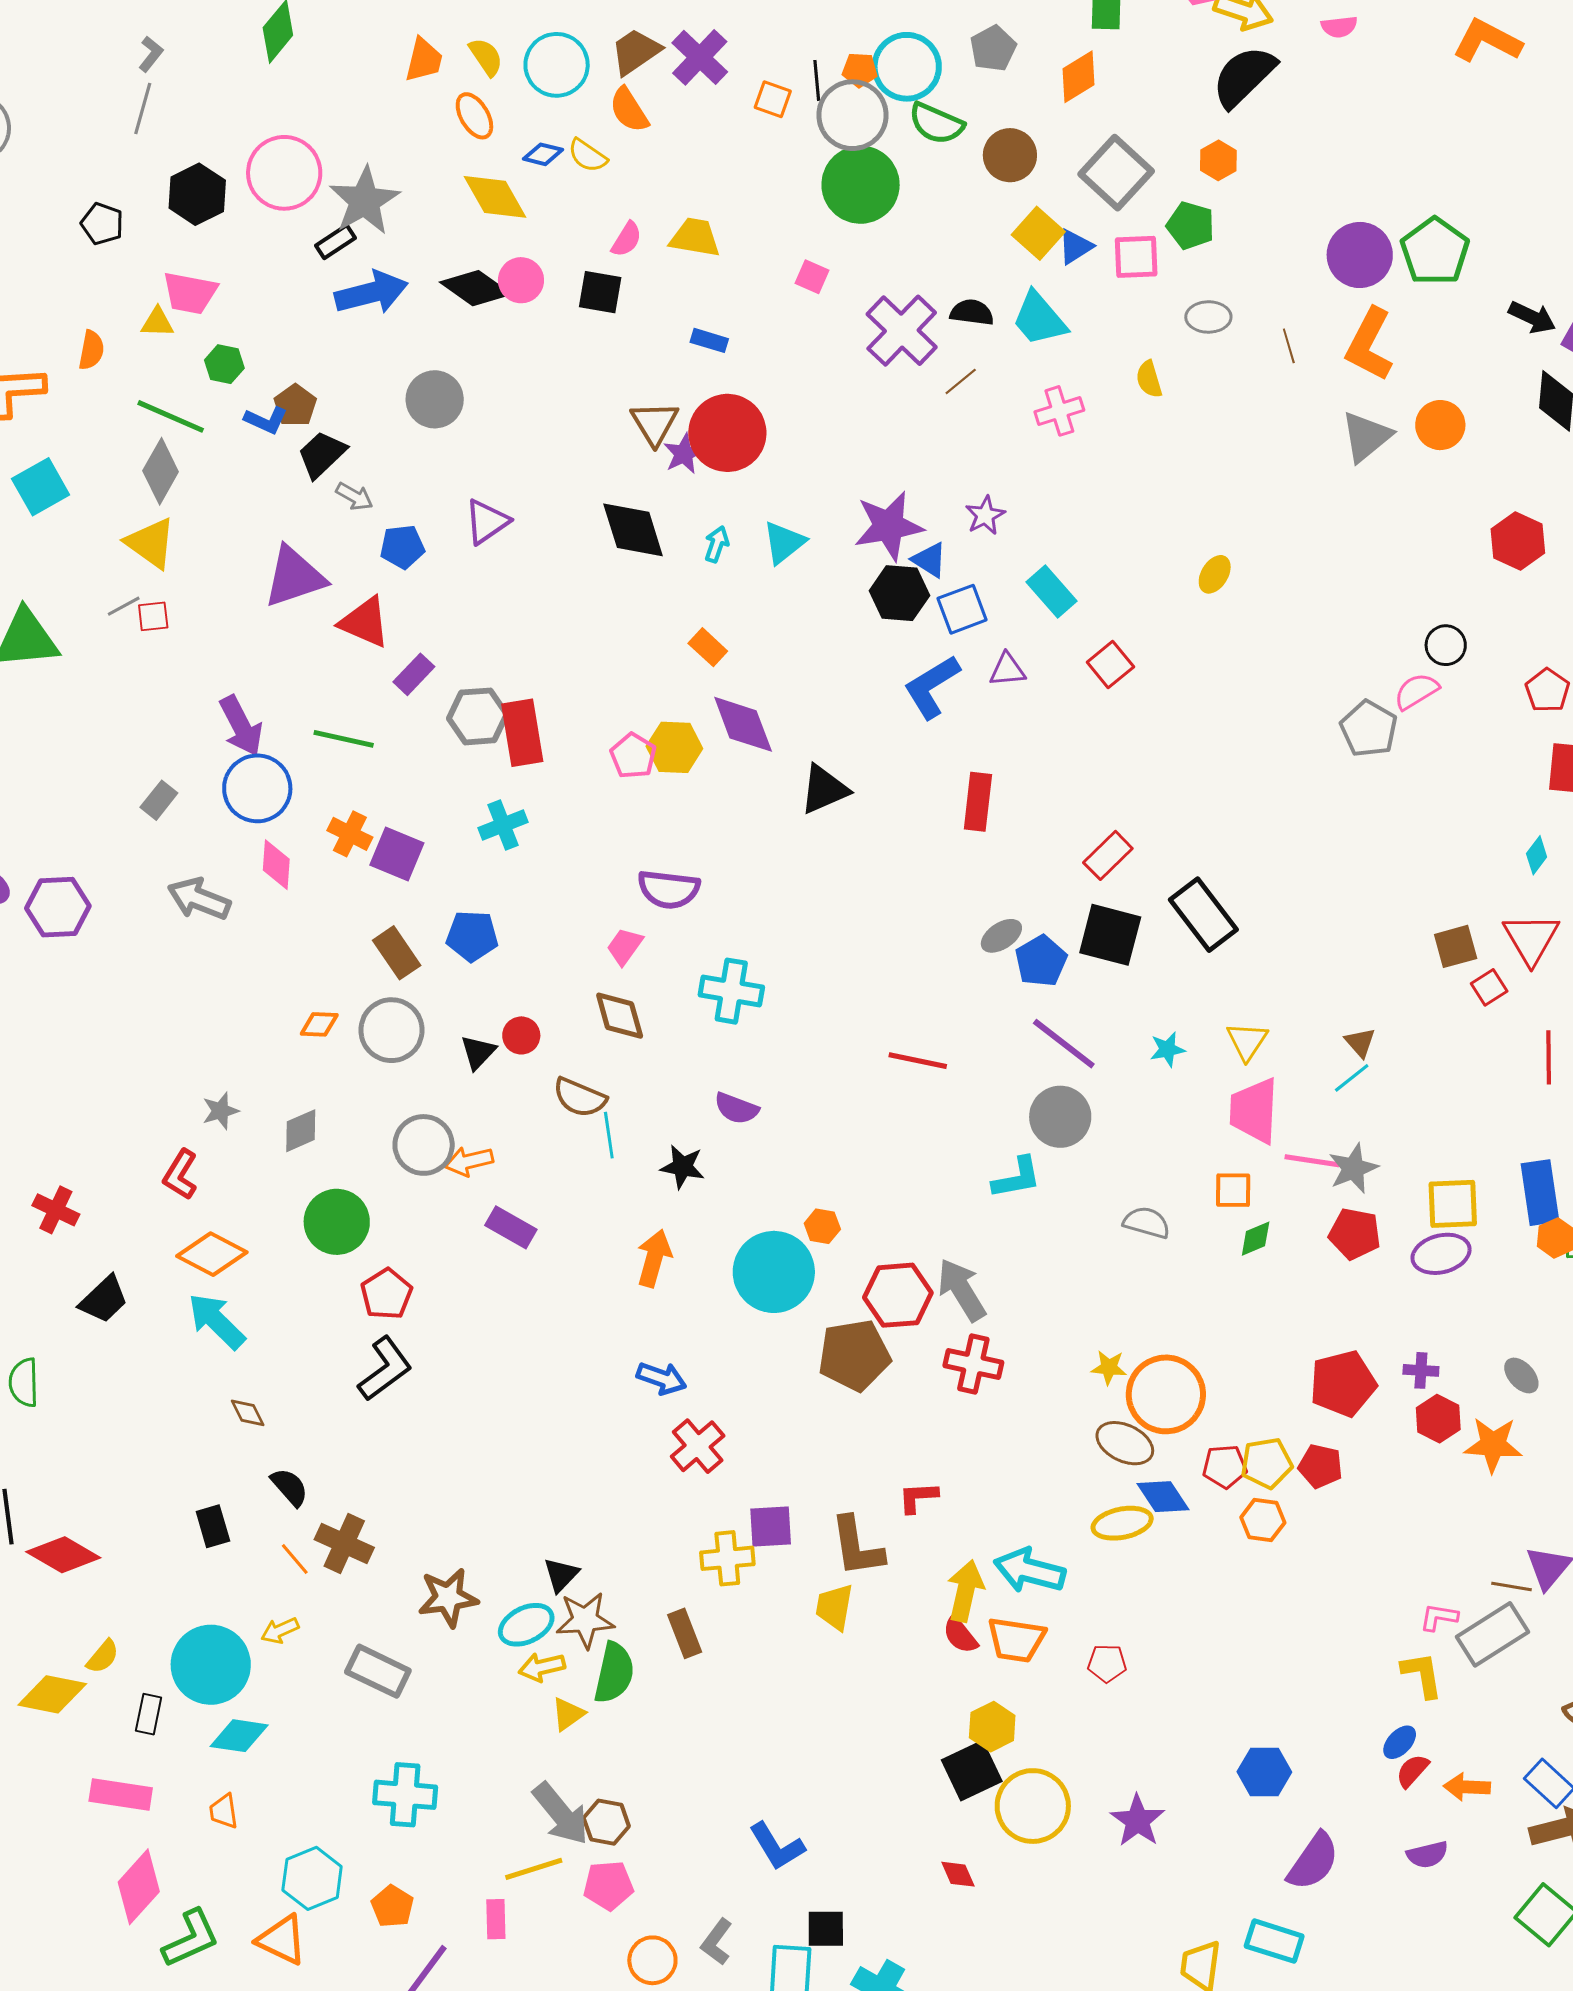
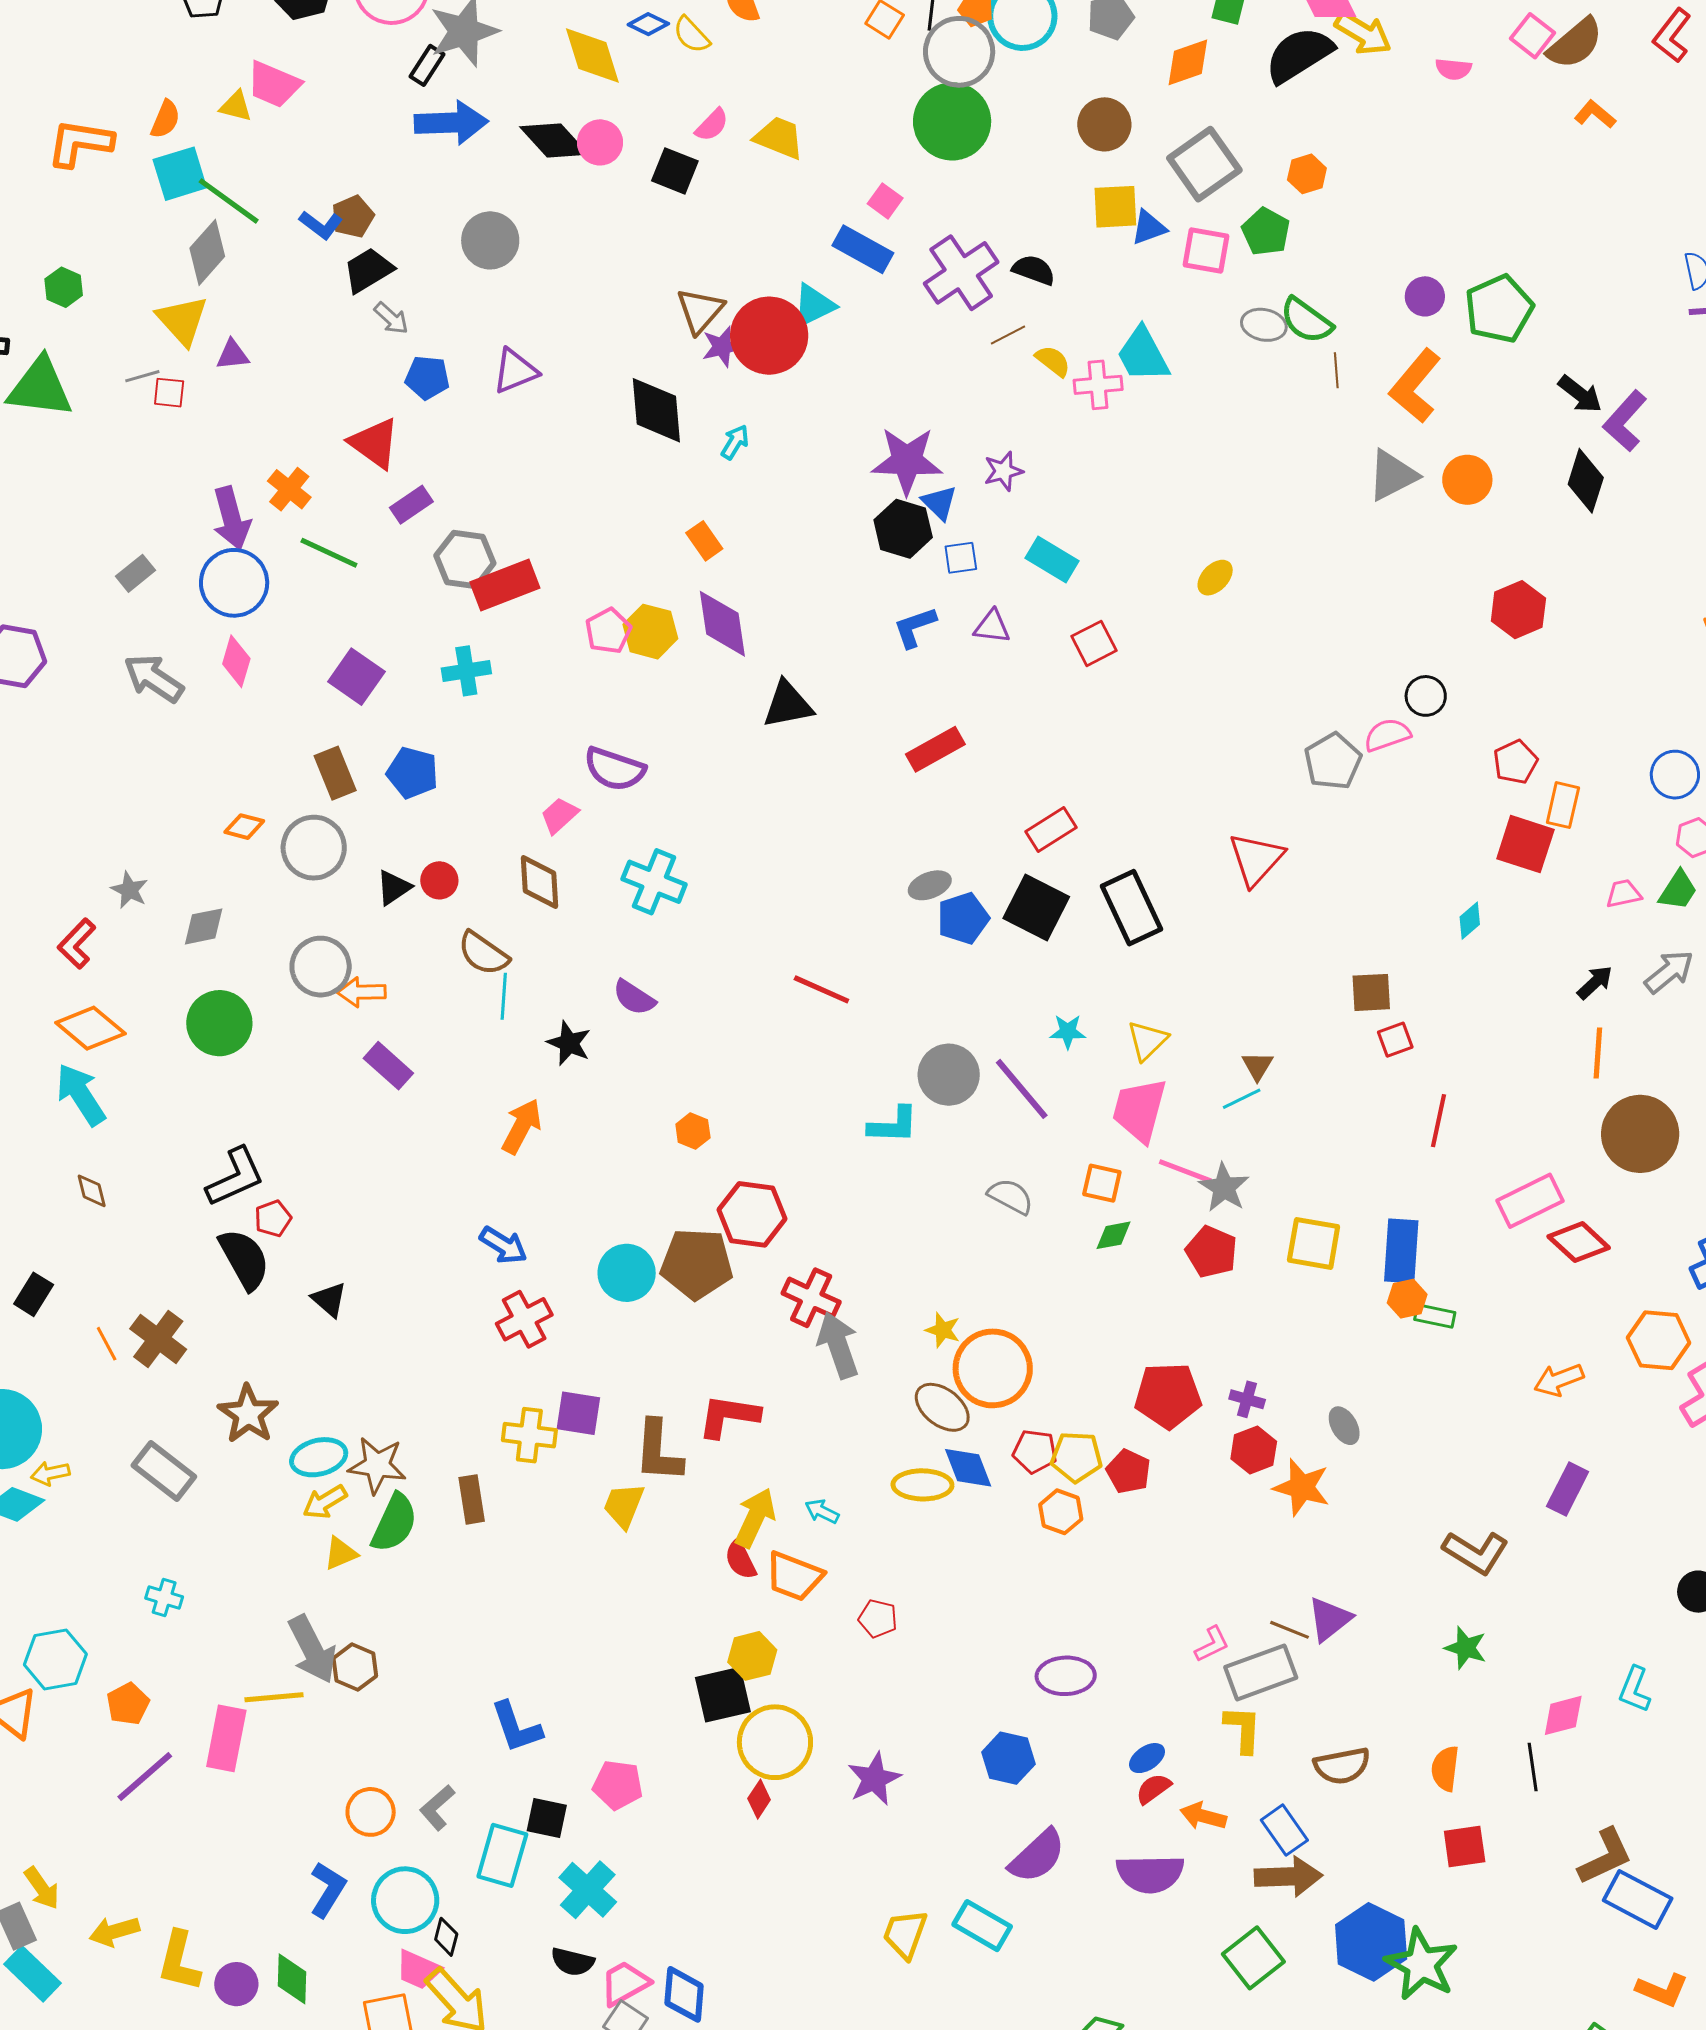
orange L-shape: (1487, 41) -> (1595, 114), size x0.6
black semicircle: (1244, 76) -> (1299, 55), moved
green semicircle: (936, 123) -> (1306, 320), moved
yellow square: (1038, 233) -> (1115, 207), turned 33
black rectangle: (336, 242) -> (427, 65), turned -36
purple circle: (1360, 255) -> (1425, 296), size x0.6
cyan trapezoid: (1039, 319) -> (1143, 355), moved
blue rectangle: (709, 340) -> (863, 249), moved, size x1.6
green hexagon: (224, 364) -> (64, 287), moved
yellow semicircle: (1149, 379) -> (1053, 361), moved, turned 132
cyan square: (41, 487) -> (180, 174), moved
cyan triangle: (784, 543) -> (814, 305), moved
purple triangle: (294, 577) -> (233, 355), moved, size x0.5
cyan rectangle: (1052, 591) -> (1052, 560), turned -30
blue square: (962, 609) -> (961, 558), size x0.7
blue L-shape: (932, 687) -> (915, 627), size x0.7
red rectangle: (522, 733) -> (505, 585), turned 66
red rectangle: (978, 802) -> (935, 749), turned 42
orange cross: (350, 834) -> (289, 489), moved
red triangle: (1531, 939) -> (1256, 859), moved
purple line: (1064, 1044) -> (1022, 1089), moved
gray star: (220, 1111) -> (129, 890), turned 30
gray star: (1353, 1168) -> (1224, 1188), turned -30
purple ellipse: (1441, 1254) -> (1066, 1676), moved
cyan circle: (774, 1272) -> (627, 1273), moved, size x0.7
gray arrow: (962, 1290) -> (838, 1345), moved
red pentagon: (386, 1294) -> (273, 1218), moved, size x0.7
black semicircle: (290, 1487) -> (244, 1259), moved, size x1.5
red L-shape: (918, 1497) -> (729, 1416), size x1.5
black rectangle: (213, 1526) -> (34, 1294), turned 36
cyan arrow: (1029, 1570) -> (822, 1511), size x0.5
black triangle: (561, 1575) -> (329, 1300), moved, turned -45
brown star: (448, 1598) -> (248, 1414), turned 30
pink L-shape: (1439, 1617) -> (1212, 1644), turned 132
yellow arrow: (280, 1631) -> (50, 1473), moved
yellow arrow: (542, 1667) -> (325, 1502), turned -30
yellow L-shape: (1422, 1675) -> (1243, 1729), moved
cyan cross: (405, 1795) -> (164, 1598), size x0.6
purple semicircle: (1427, 1855) -> (1150, 1874), size x1.6
red diamond: (958, 1874) -> (759, 1799), moved, turned 45
pink pentagon: (608, 1885) -> (618, 1785), moved
pink rectangle: (496, 1919) -> (226, 1738), size x1.6

